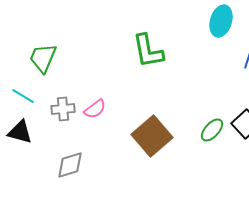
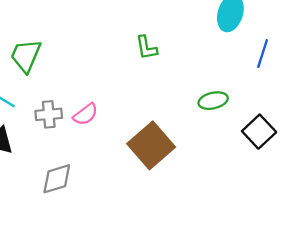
green L-shape: (148, 51) -> (146, 48), size x0.6
green ellipse: (212, 130) -> (213, 101), moved, turned 35

